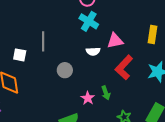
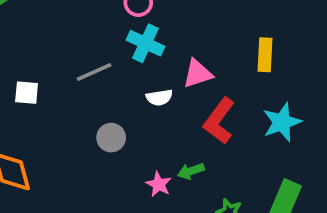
gray line: (43, 41) -> (94, 72), moved, turned 72
white square: (20, 55) -> (27, 93), moved
green arrow: (106, 93) -> (191, 171), turned 96

